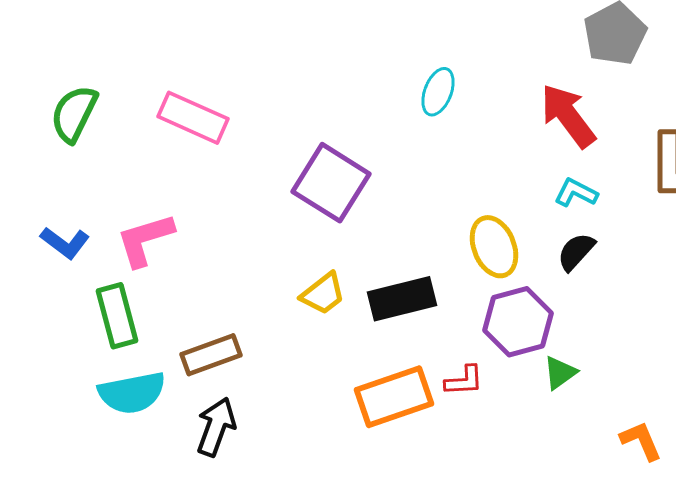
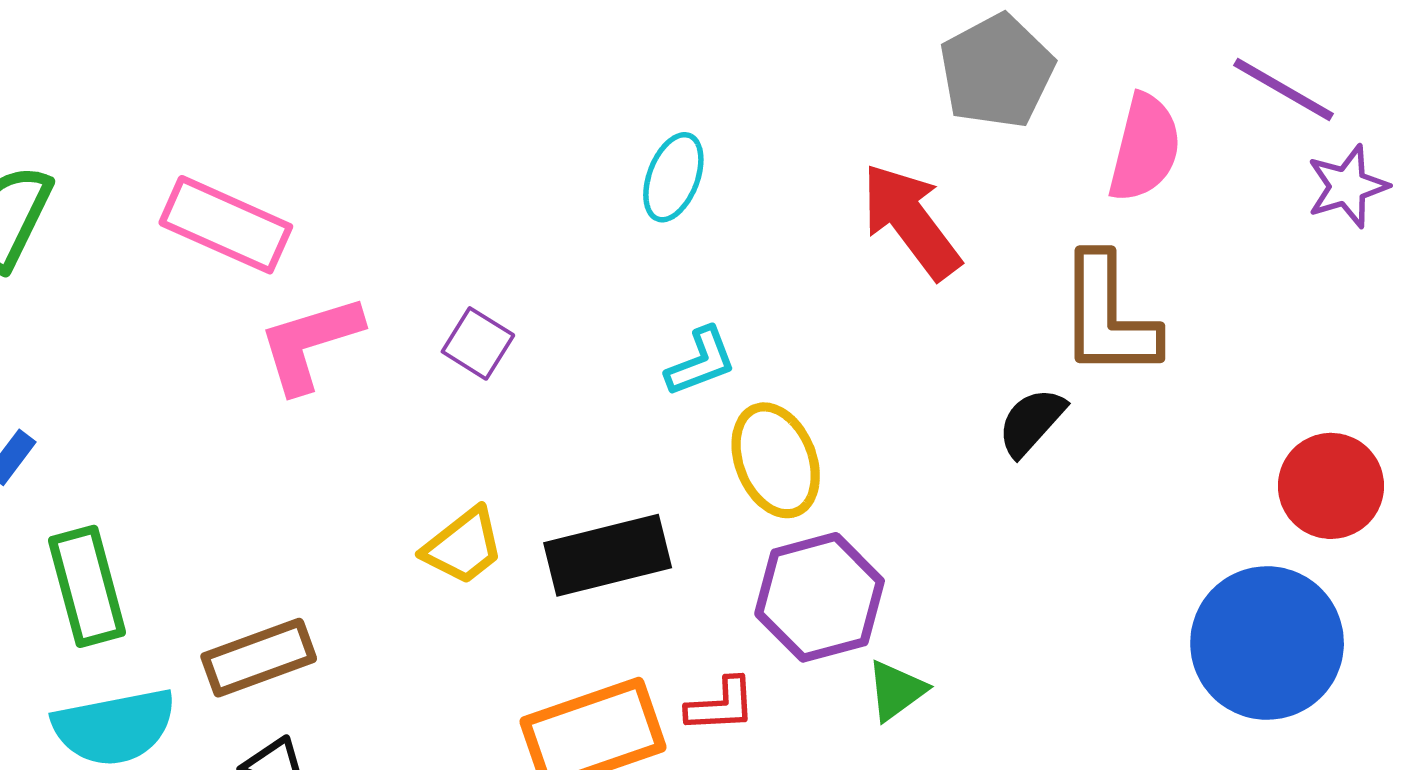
purple square: (331, 183) -> (478, 343), size x0.5
cyan L-shape: (576, 193) -> (701, 362), moved, turned 132
pink L-shape: (145, 240) -> (310, 343), moved
black semicircle: (576, 252) -> (1031, 422), moved

